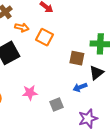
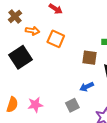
blue arrow: (80, 87) -> (87, 87), moved
pink star: (30, 93) -> (35, 105), moved

